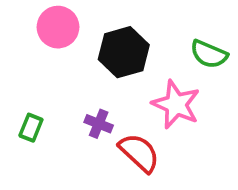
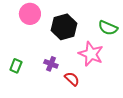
red semicircle: (139, 153) -> (72, 79), size x0.7

